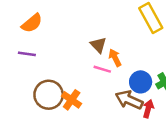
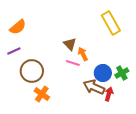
purple line: (27, 54) -> (14, 51), turned -32
brown circle: (49, 95) -> (32, 71), moved
orange cross: (72, 100) -> (42, 94), moved

